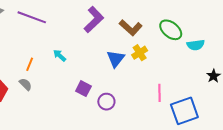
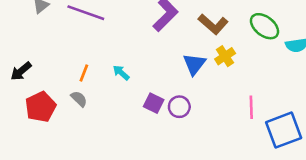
cyan arrow: (60, 55) -> (121, 73), moved
purple circle: (106, 102) -> (179, 107), moved

